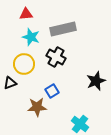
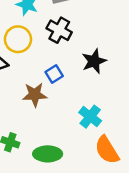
black star: (96, 81) -> (94, 61), moved

